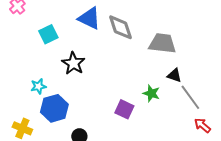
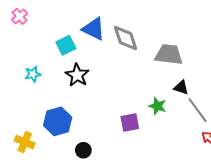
cyan square: (48, 34) -> (66, 45), moved
cyan star: (38, 86) -> (33, 74), moved
purple square: (124, 109) -> (130, 122), turned -36

